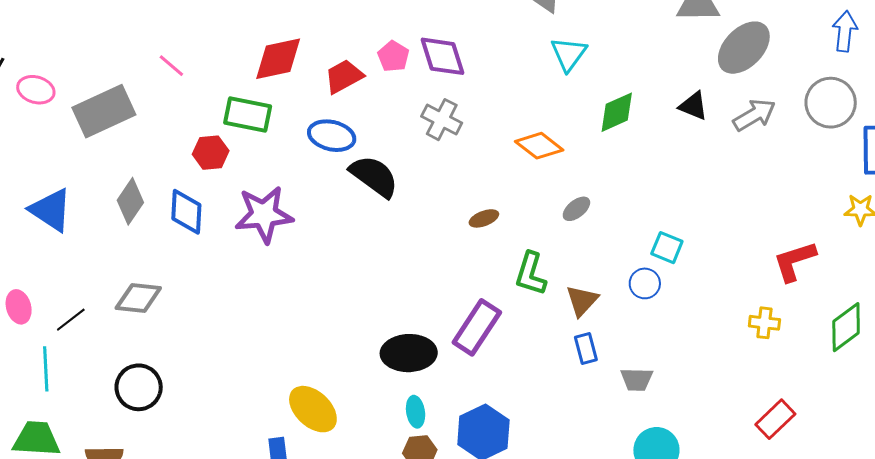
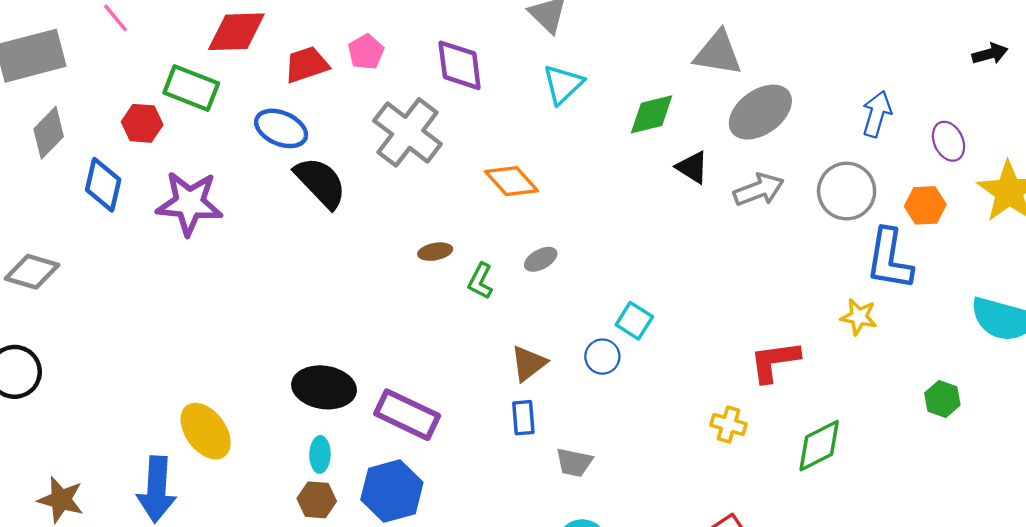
purple diamond: (442, 56) -> (460, 65), moved
green diamond: (617, 112) -> (652, 114), moved
gray cross: (442, 120) -> (408, 132), size x1.5
gray diamond: (130, 201) -> (49, 133), moved
green L-shape: (531, 274) -> (480, 281), moved, size x0.7
purple rectangle: (477, 327) -> (407, 415), moved, turned 72

